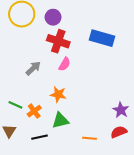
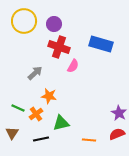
pink semicircle: (64, 64) -> (73, 66), moved
orange star: (58, 94) -> (49, 96), moved

